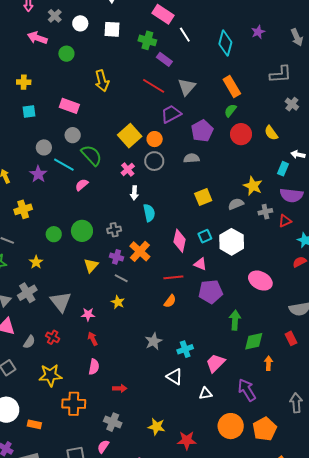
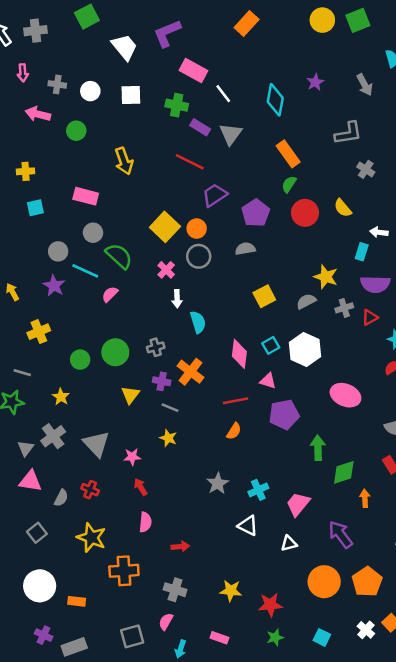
gray cross: (55, 16) -> (57, 84), turned -32
gray triangle: (187, 87) -> (231, 134), moved
yellow star: (50, 375) -> (91, 538), turned 30

